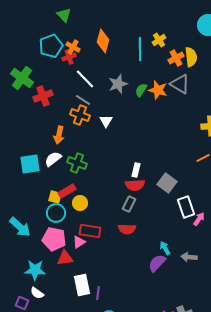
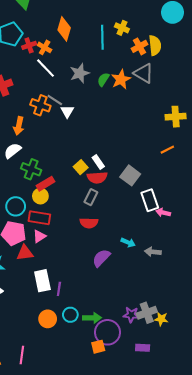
yellow cross: (159, 40) -> (122, 28), turned -32
orange cross: (73, 47) -> (45, 47), moved
orange star: (158, 90) -> (121, 79), turned 30
gray line: (83, 100) -> (55, 100), moved
green cross: (77, 163) -> (31, 169), moved
white rectangle: (136, 170) -> (98, 162), turned -48
red rectangle: (67, 191) -> (46, 184), moved
yellow square: (55, 197) -> (81, 167), moved, turned 32
pink arrow: (199, 219) -> (163, 213), turned -112
red rectangle: (90, 231) -> (39, 218), moved
cyan arrow: (165, 248) -> (128, 243), turned 144
purple semicircle: (157, 263) -> (101, 258), moved

